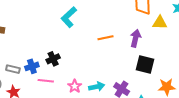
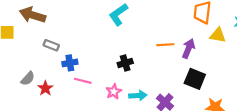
orange line: (105, 38) -> (165, 45), moved
black cross: (53, 59) -> (125, 63), moved
gray rectangle: (13, 69) -> (51, 45), moved

